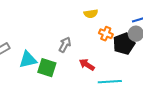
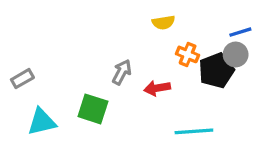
cyan triangle: (28, 60) -> (42, 122), moved
red arrow: (87, 65) -> (157, 88), moved, turned -42

